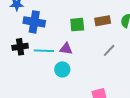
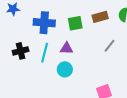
blue cross: (34, 22) -> (44, 23), moved
cyan line: (44, 51) -> (45, 53), turned -72

